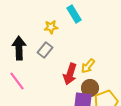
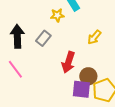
yellow star: (51, 27) -> (57, 15), moved
yellow arrow: (88, 66) -> (94, 37), moved

